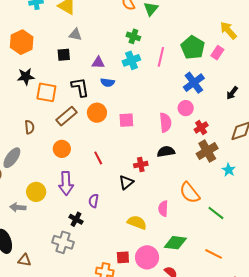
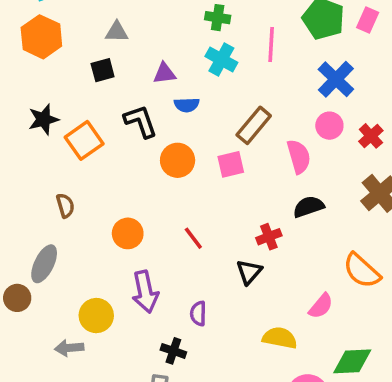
orange hexagon: (22, 42) -> (41, 37), moved
cyan cross: (131, 60) -> (221, 59), turned -30
orange square: (46, 92) -> (84, 140), turned -35
brown rectangle: (67, 116) -> (254, 125), moved
red cross: (201, 127) -> (371, 136), moved
pink semicircle: (163, 209) -> (321, 306), turned -133

